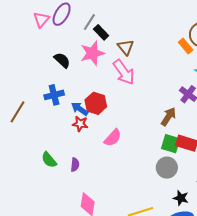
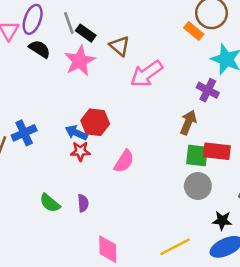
gray line: (89, 22) -> (69, 23), turned -42
black semicircle: (62, 60) -> (40, 49), moved
pink arrow: (124, 72) -> (147, 74), moved, turned 100
blue cross: (54, 95) -> (24, 133), moved

